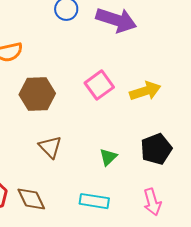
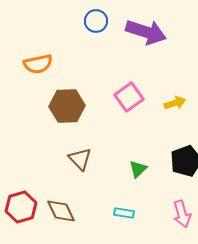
yellow arrow: (145, 91) -> (175, 103), size x0.7
cyan rectangle: (94, 201) -> (124, 213), size x0.7

